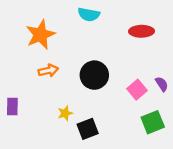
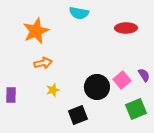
black circle: (94, 75) -> (97, 87), moved
yellow star: (65, 113) -> (53, 90), moved

